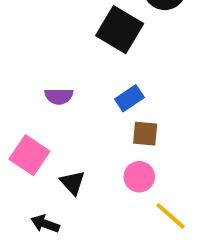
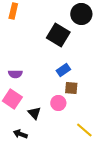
purple semicircle: (59, 96) -> (15, 74), moved
pink circle: (139, 177) -> (58, 103), moved

